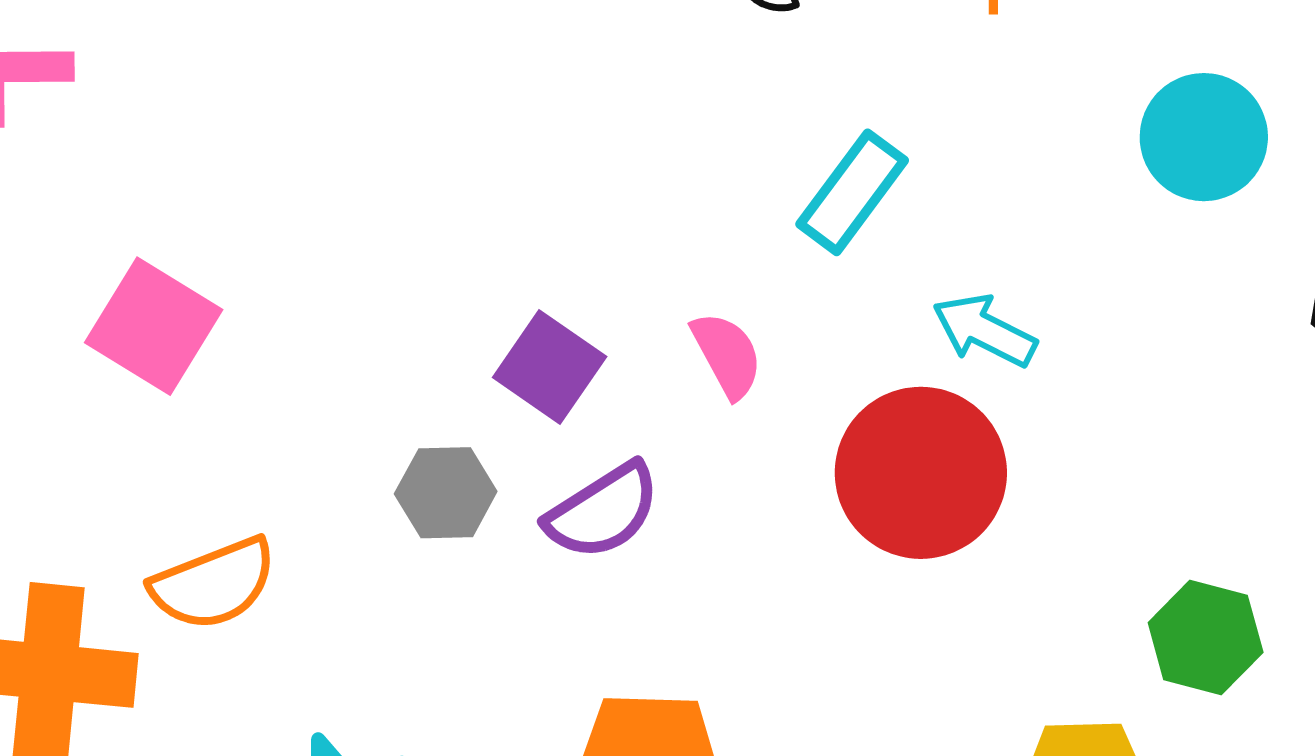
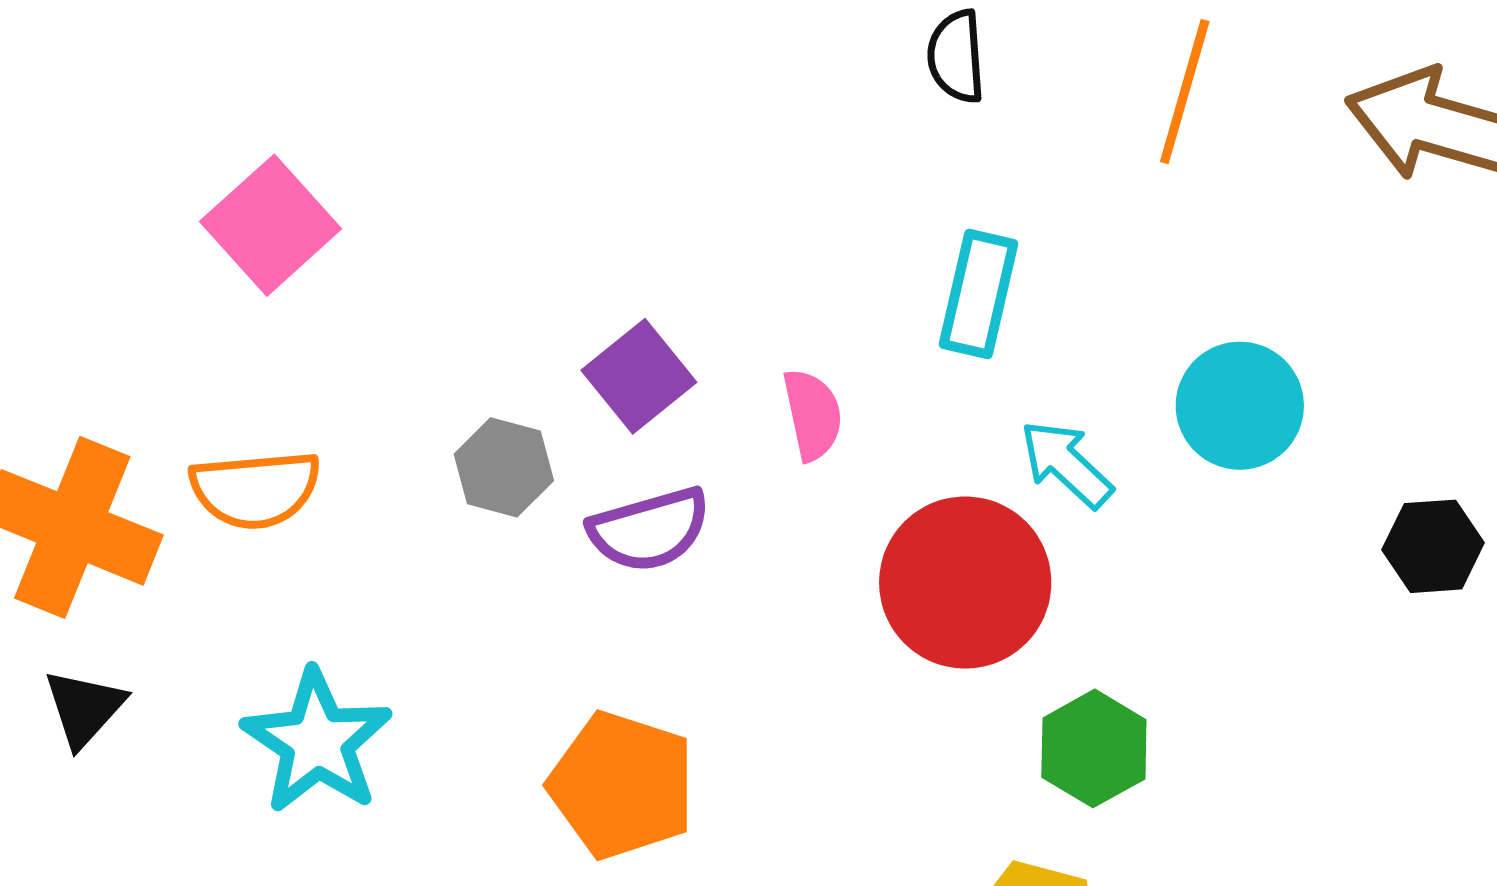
cyan circle: (1204, 137) -> (1240, 406), moved
cyan rectangle: (852, 192) -> (978, 294), turned -40
green hexagon: (1206, 638) -> (1094, 748), moved

